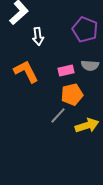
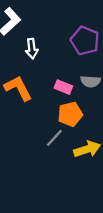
pink rectangle: (66, 70) -> (63, 87), turned 35

